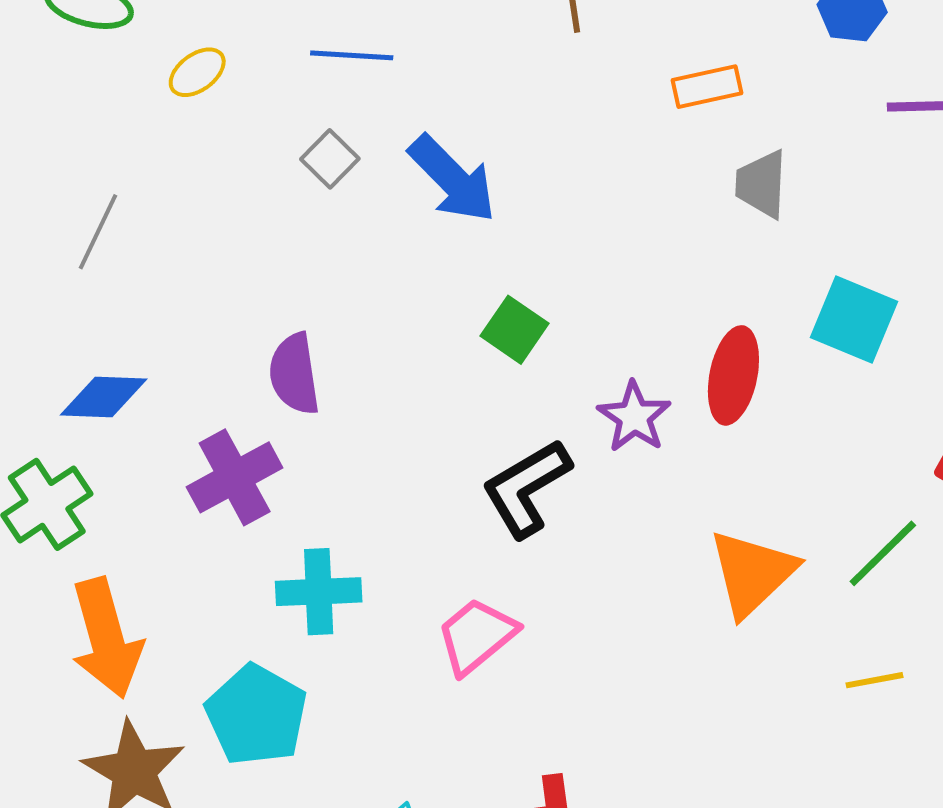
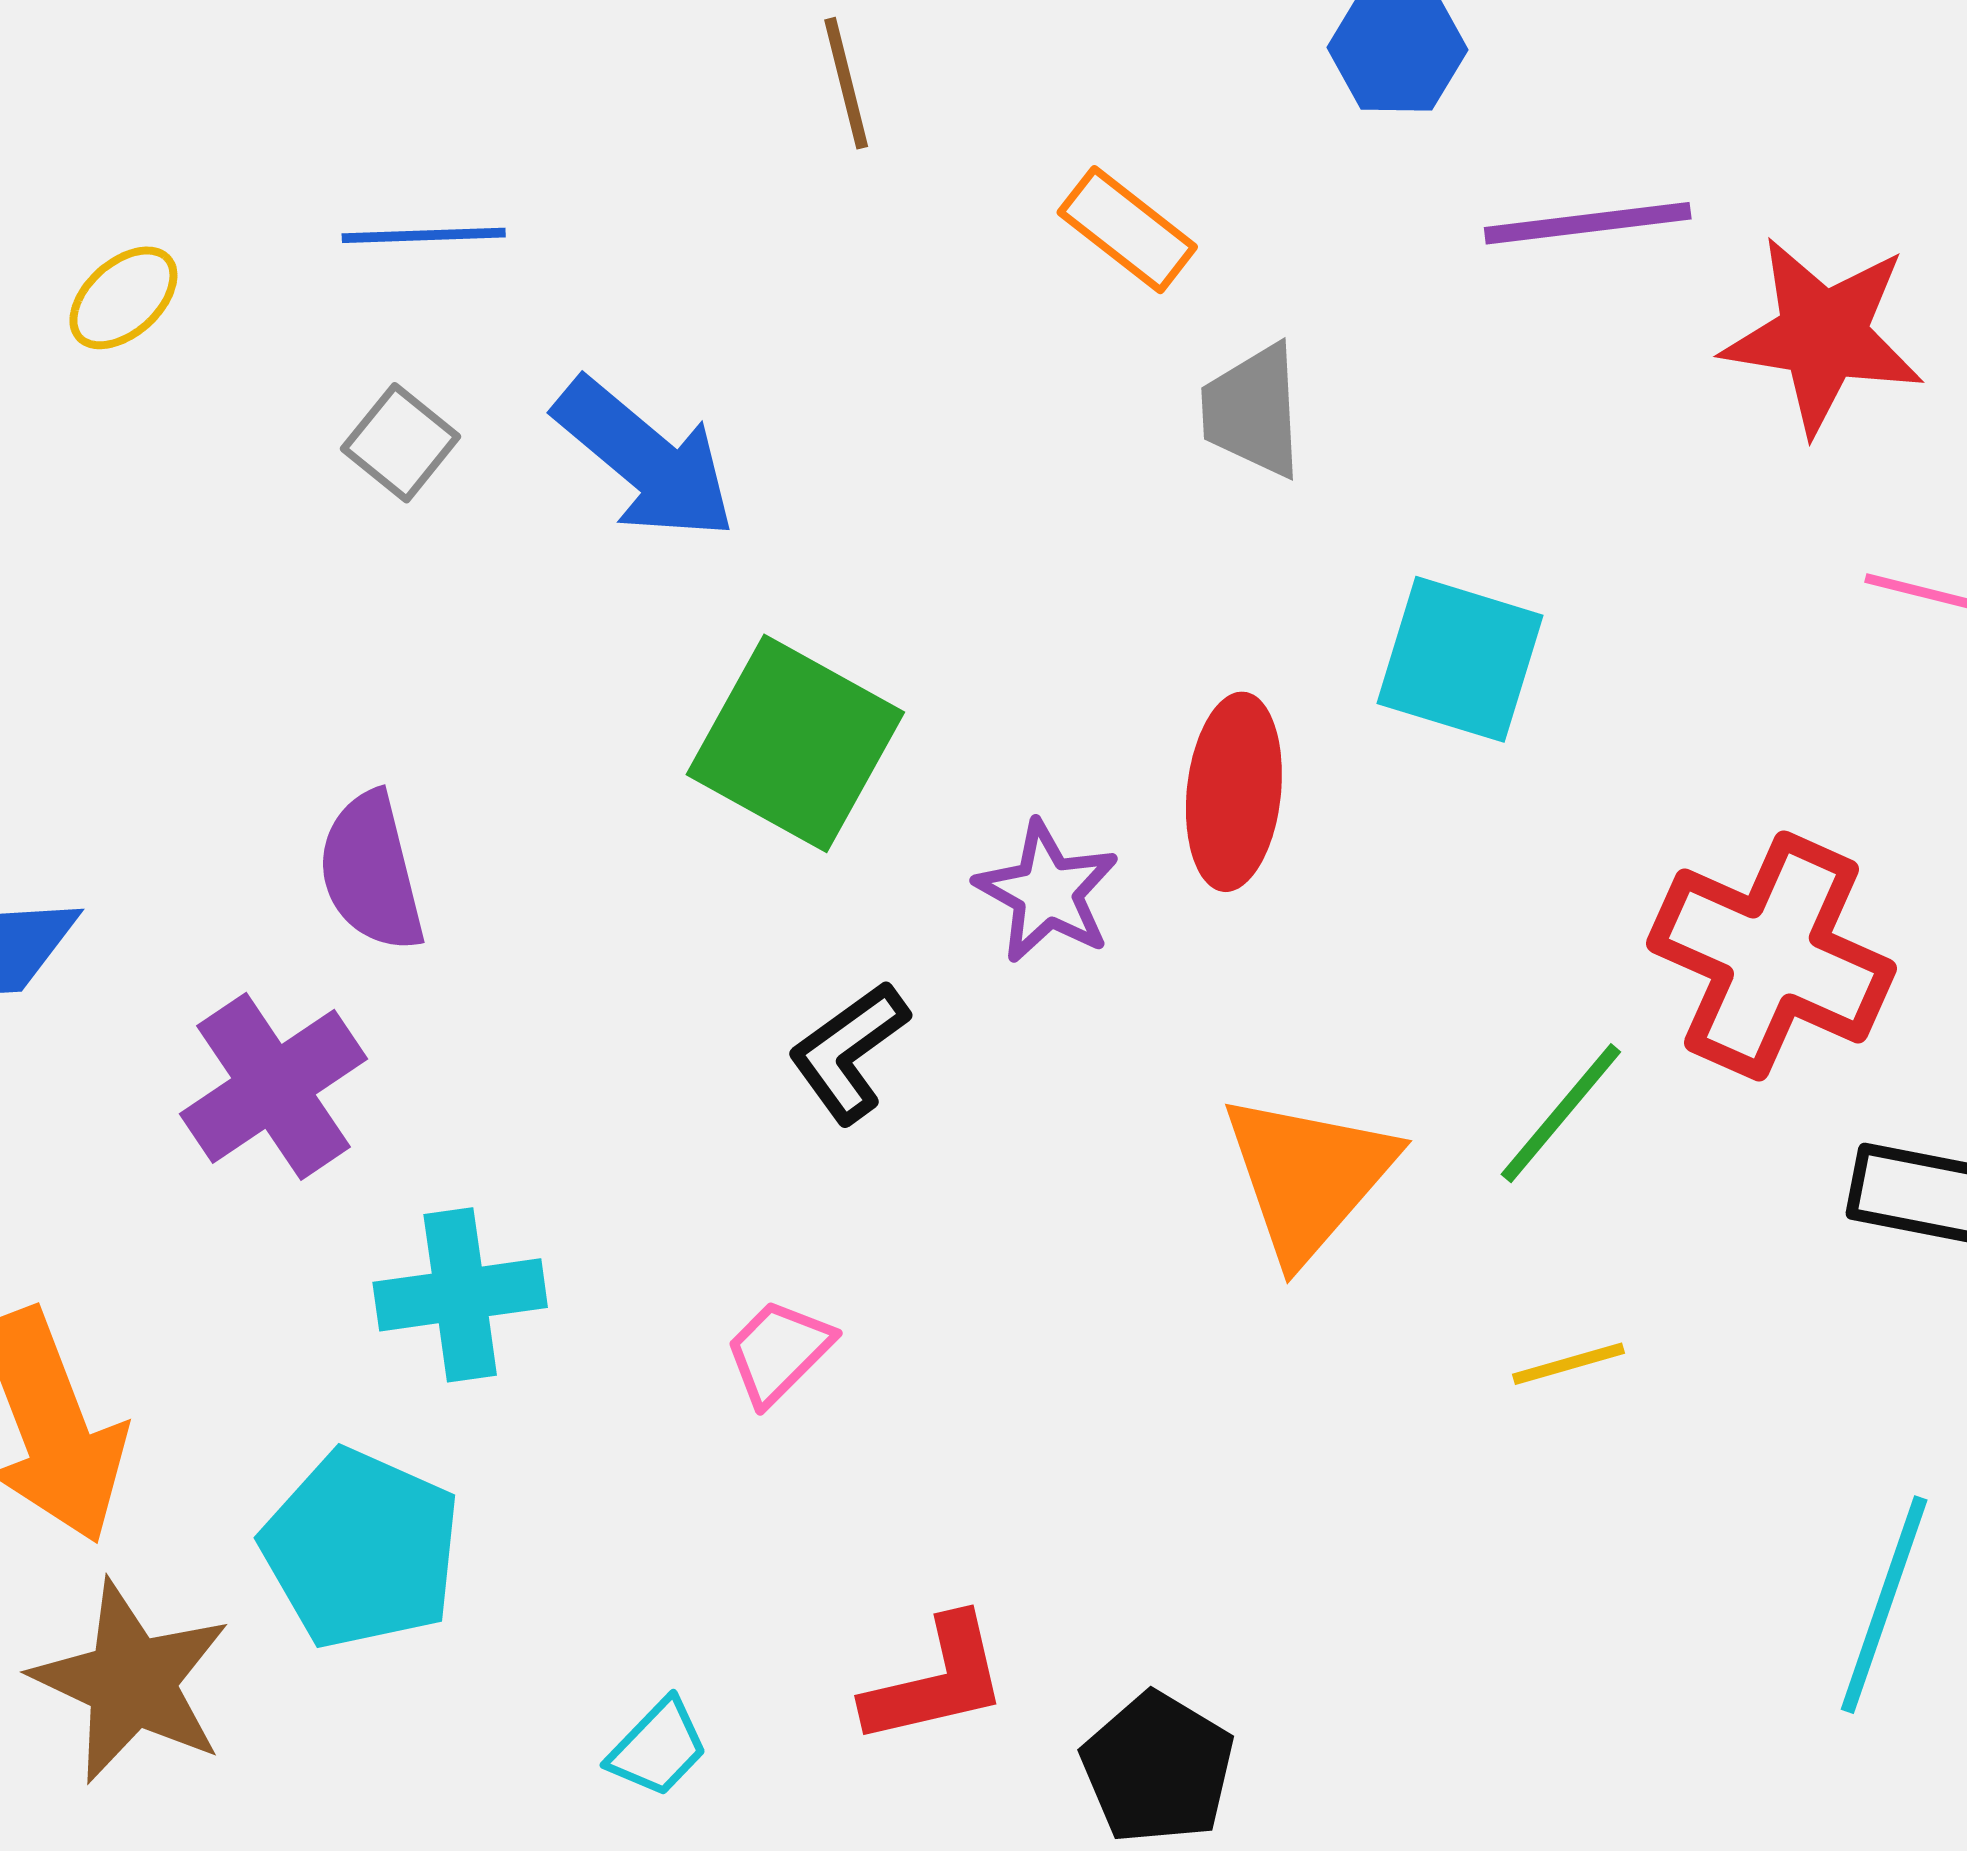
orange rectangle: (707, 87) -> (1127, 230), turned 56
green square: (515, 330) -> (795, 743), size x1.6
black L-shape: (526, 488) -> (849, 1052), size x0.7
pink trapezoid: (477, 636) -> (779, 1352), size x0.7

